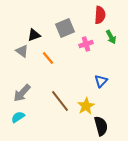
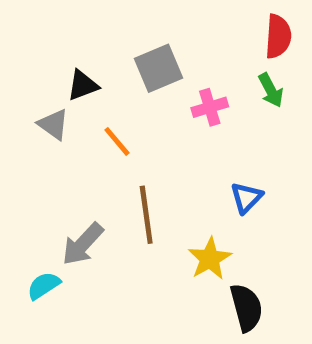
red semicircle: (100, 15) -> (278, 36), moved
gray arrow: (22, 93) -> (83, 244), moved
brown line: (60, 101) -> (146, 215), moved, turned 30

